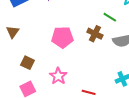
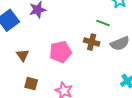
brown triangle: (13, 32) -> (23, 55), moved

